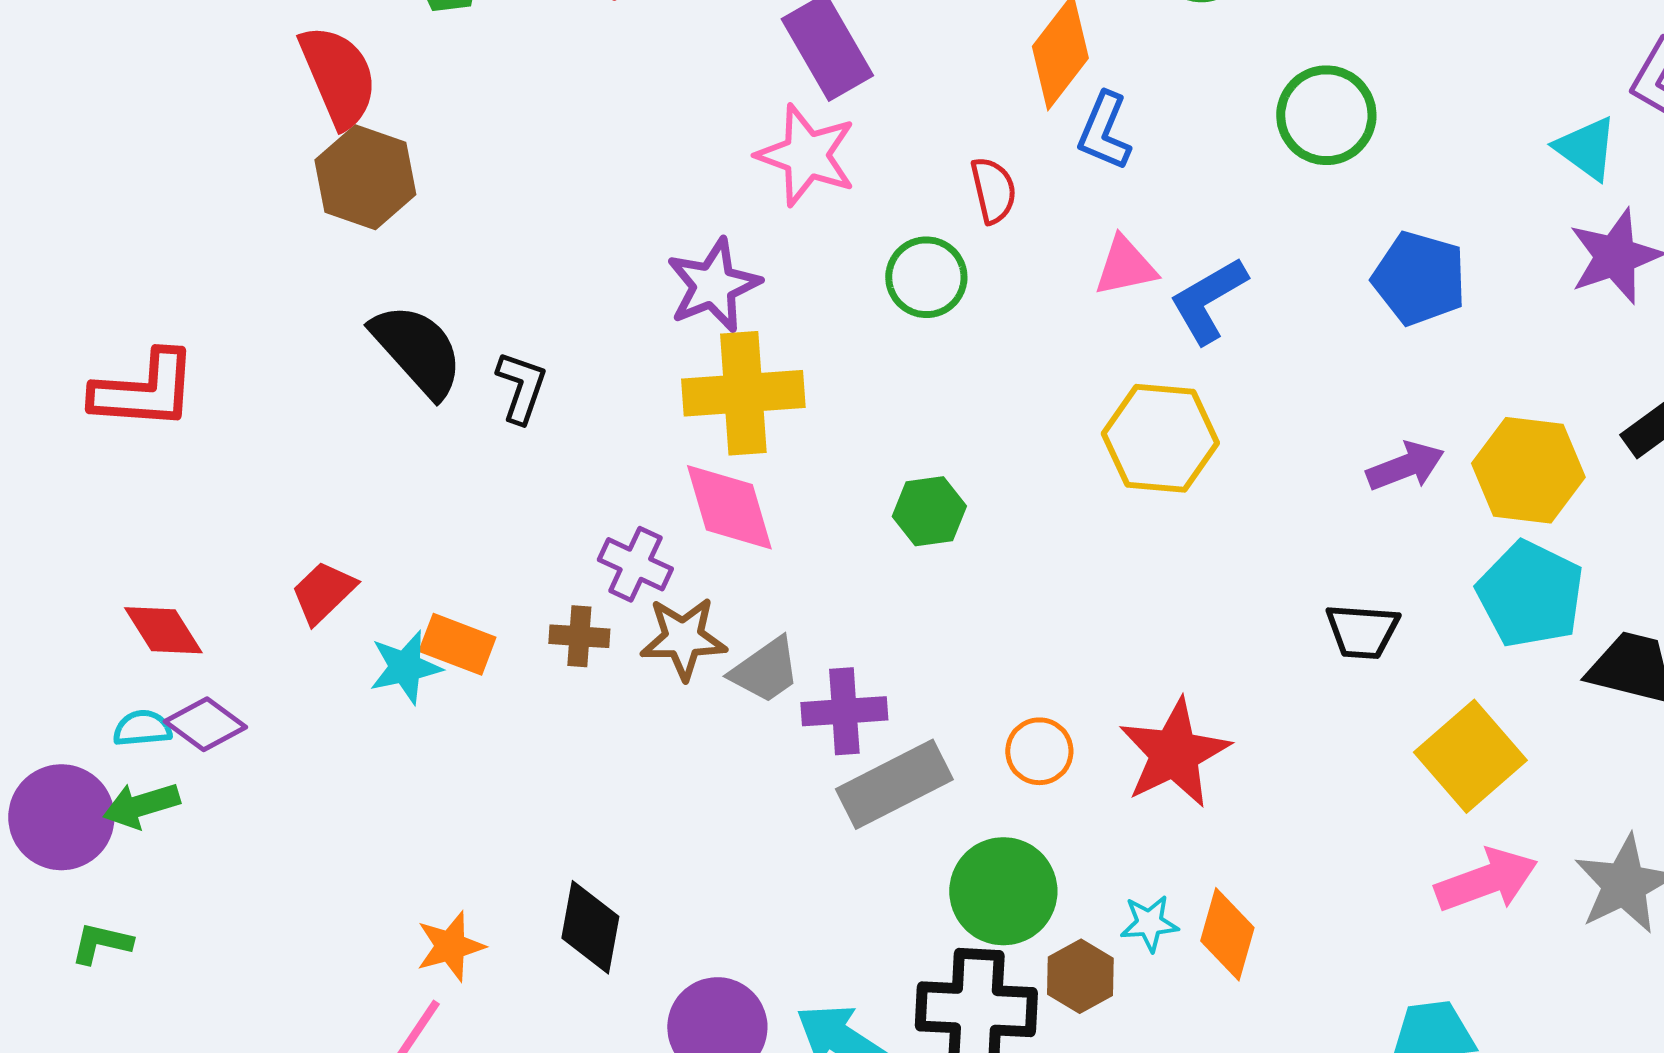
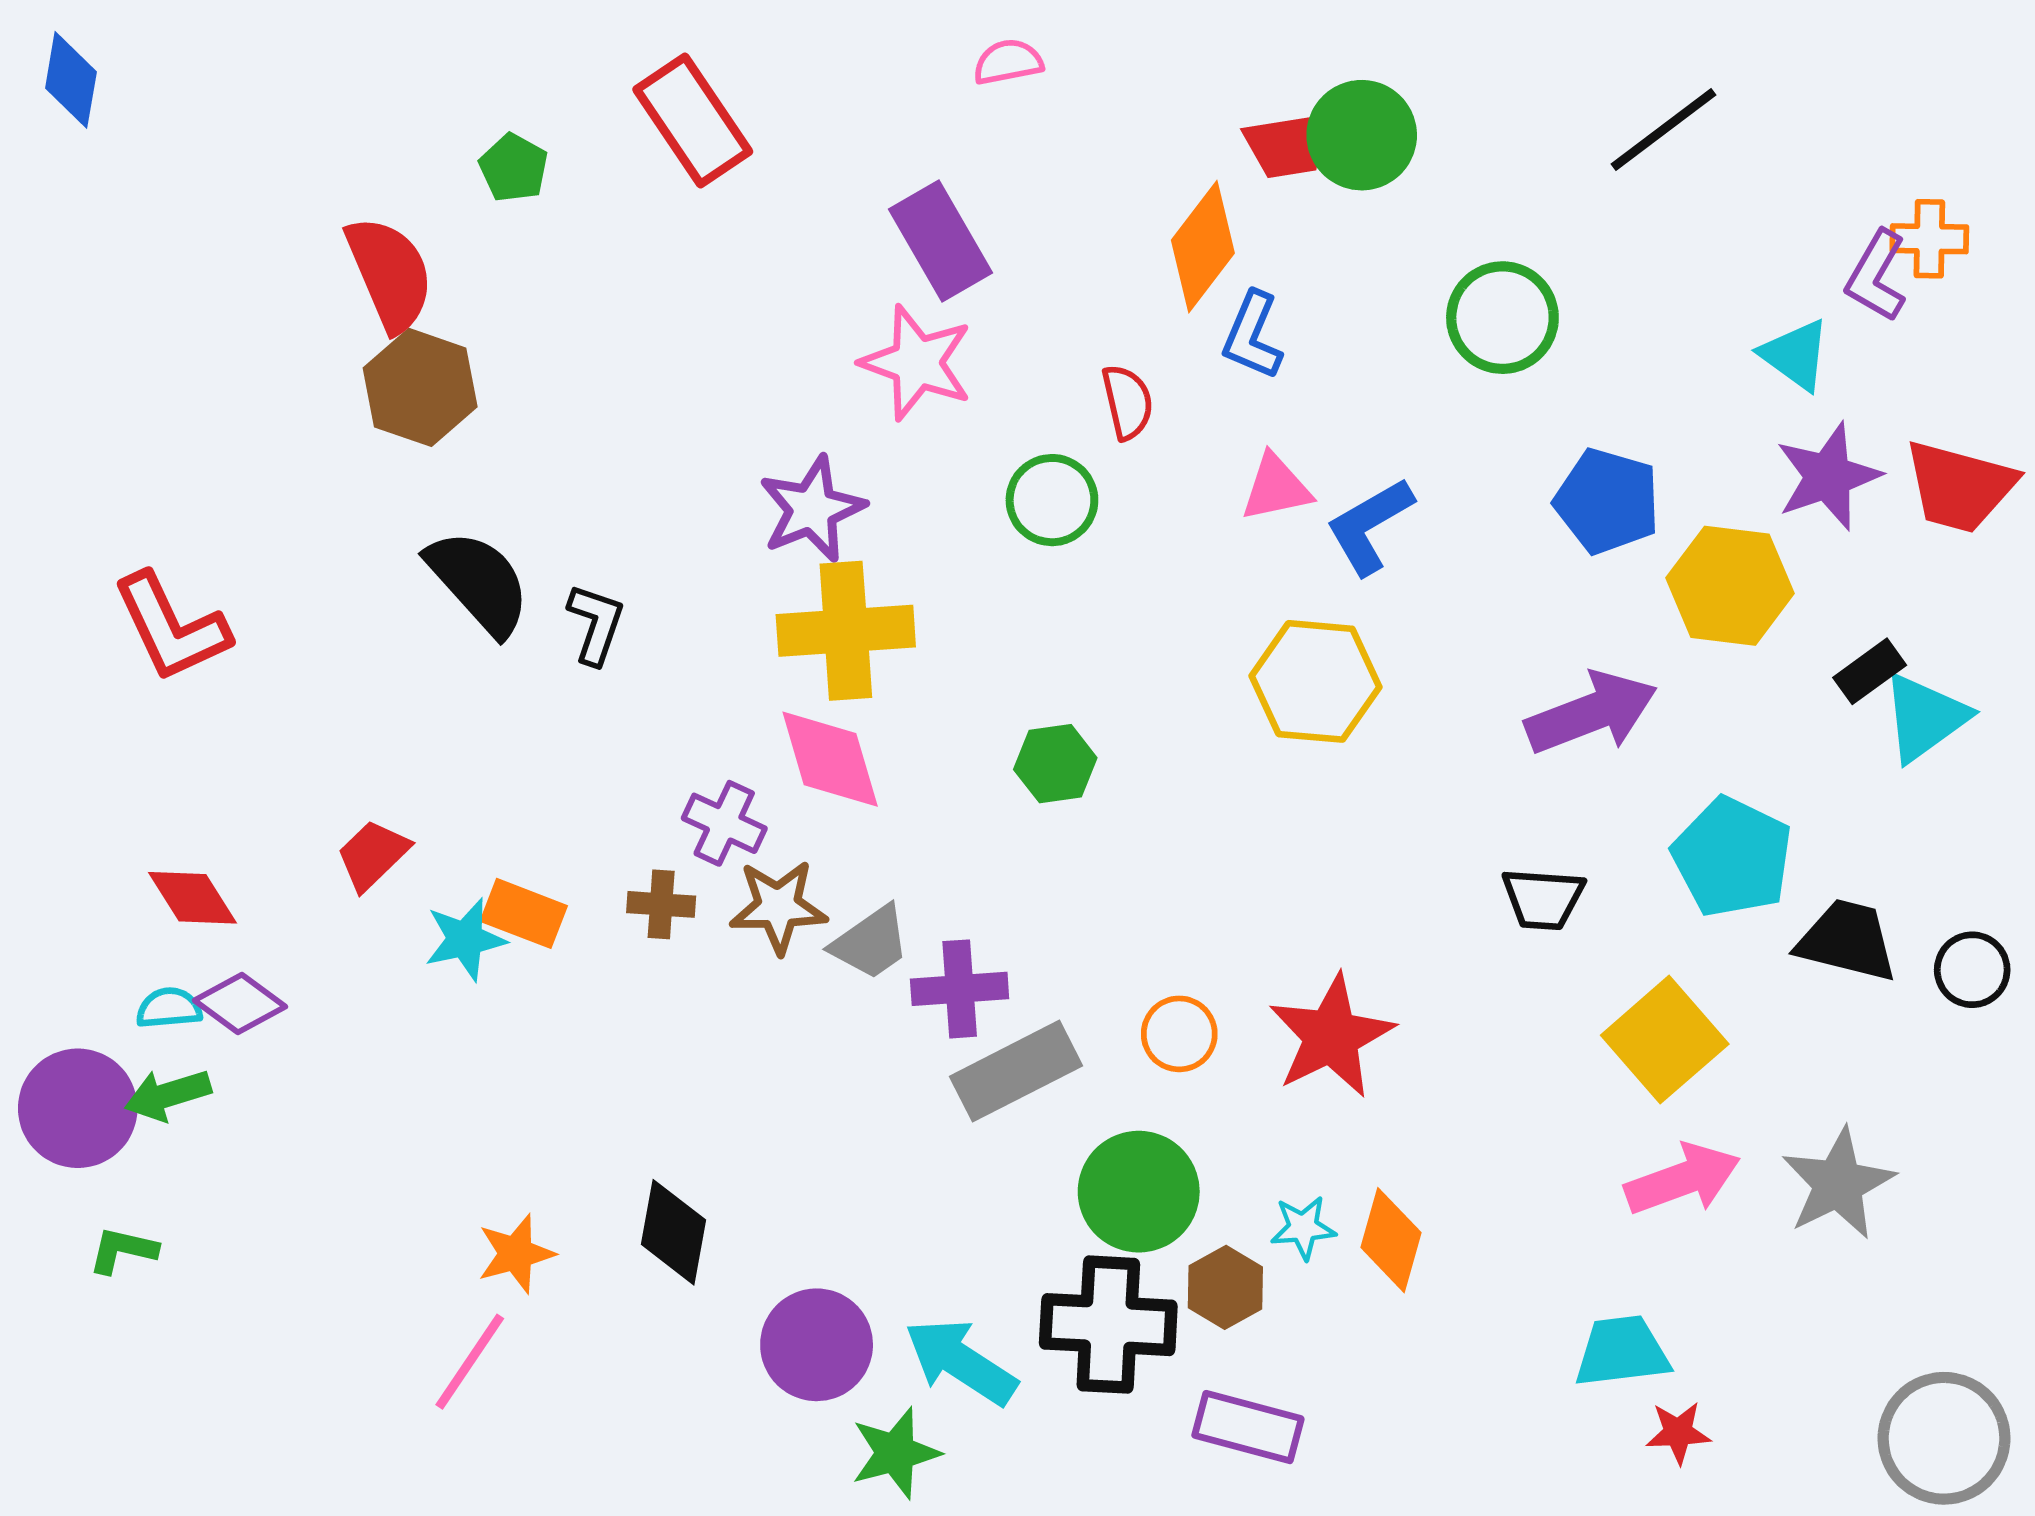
red L-shape: (144, 390) -> (171, 627), turned 61
purple arrow: (1405, 466) -> (1591, 713), size x1.5
yellow hexagon: (1528, 470) -> (1730, 586), moved

